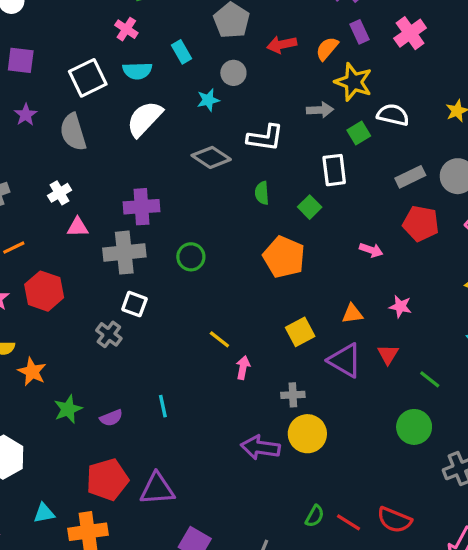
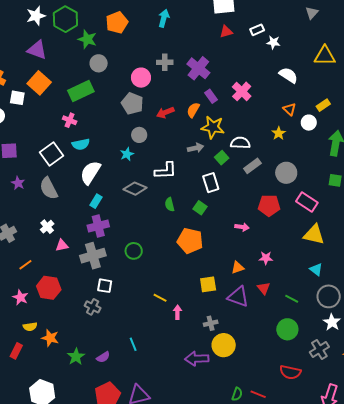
cyan rectangle: (181, 52) -> (96, 201), moved, turned 72
gray rectangle: (410, 177) -> (252, 166), moved
yellow square: (300, 332) -> (208, 284), turned 30
red semicircle: (394, 520) -> (290, 372), moved

